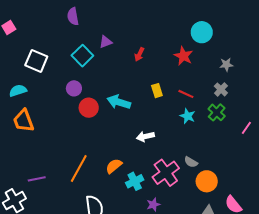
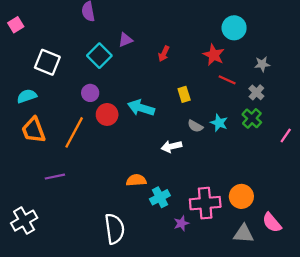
red line: (186, 94) -> (227, 80), moved
gray semicircle: (191, 162) -> (195, 126), moved
orange semicircle: (114, 166) -> (136, 180), turned 36
orange line: (79, 168) -> (74, 132), moved
pink cross: (166, 173) -> (205, 203), moved, turned 32
purple line: (37, 179) -> (55, 177), moved

